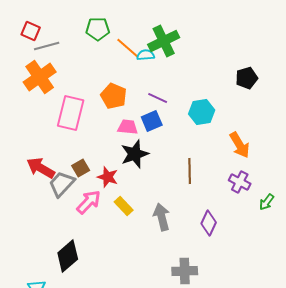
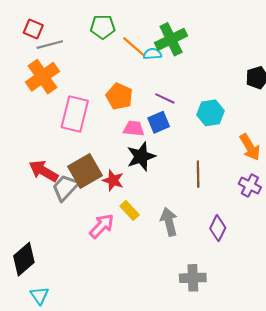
brown square: (81, 168) -> (85, 171), size x1.8
pink arrow: (89, 202) -> (102, 226), moved
black diamond: (68, 256) -> (24, 259), moved

